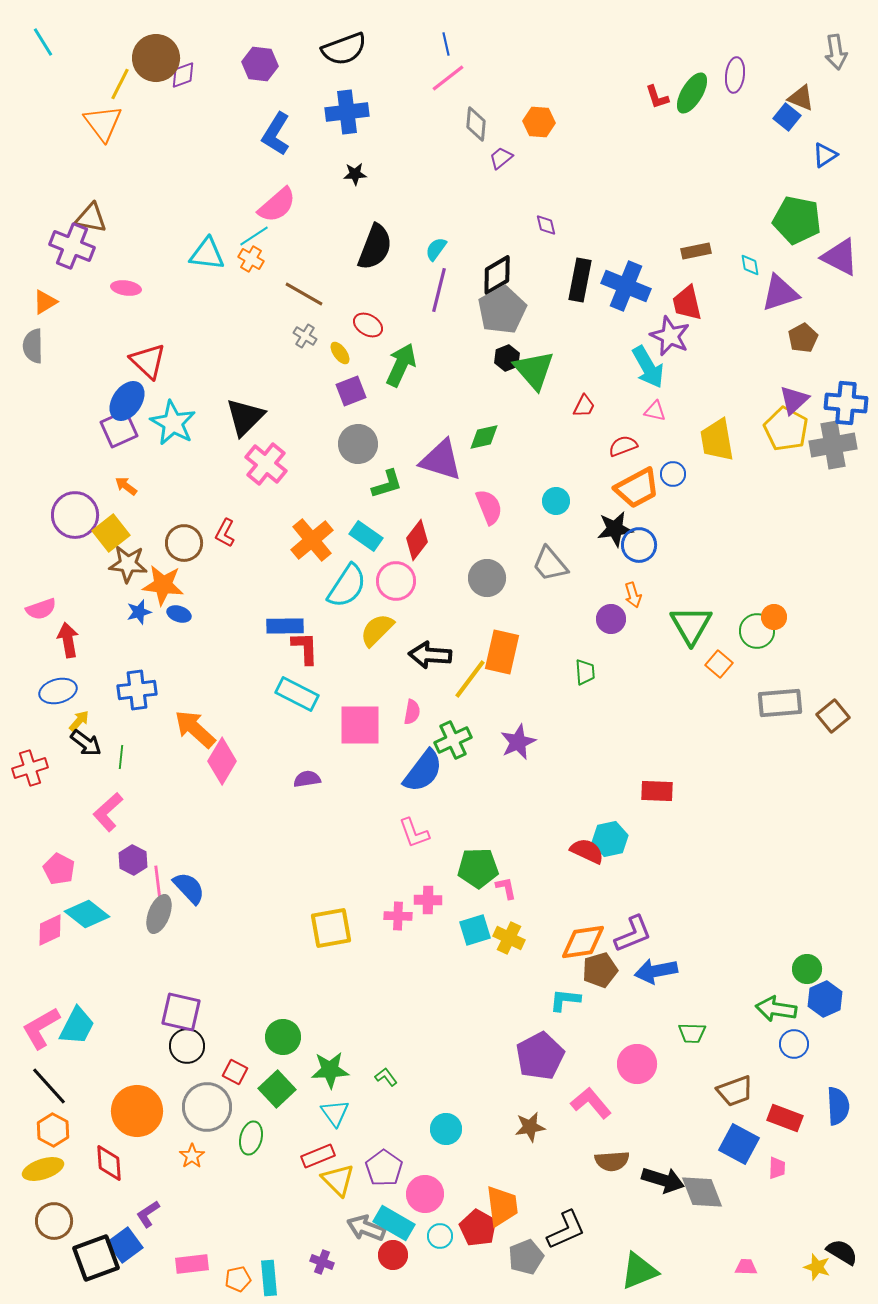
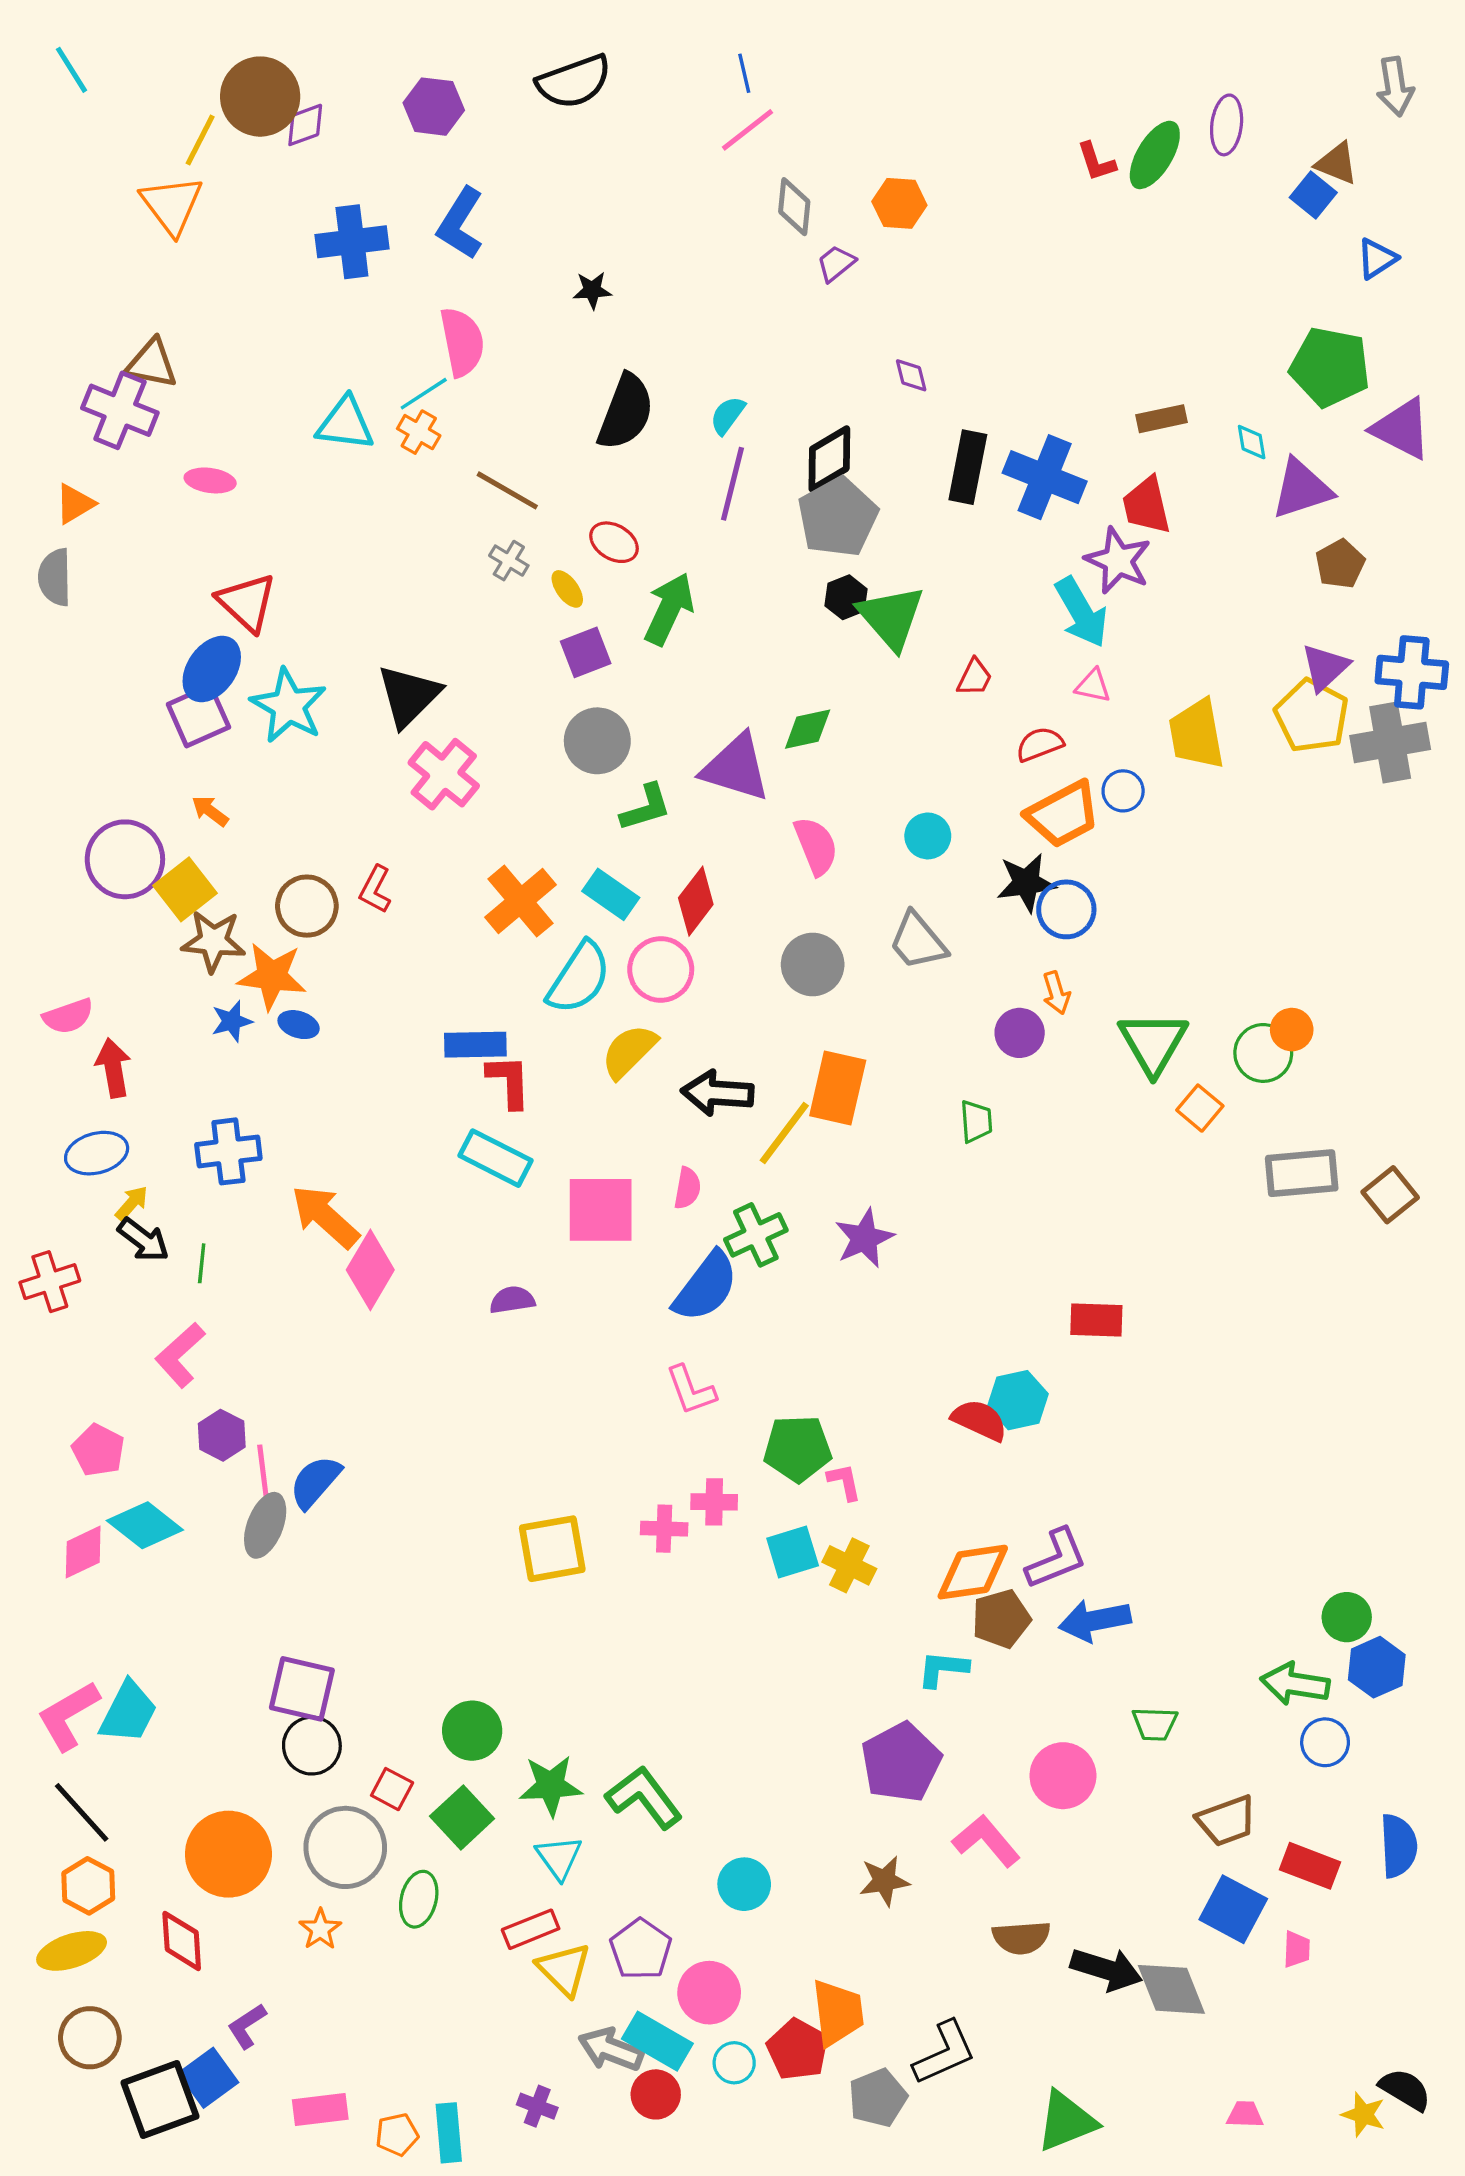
blue cross: (347, 112) -> (352, 242), moved
pink semicircle: (277, 205) -> (462, 342), turned -60
blue semicircle: (189, 888) -> (315, 1482), turned -96
green L-shape: (386, 1077) -> (644, 1797), size x2.0

